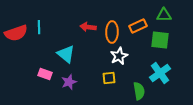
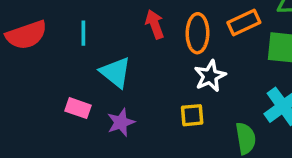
cyan line: (39, 27) -> (83, 33), moved
red arrow: (88, 27) -> (155, 24), turned 63

